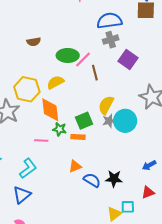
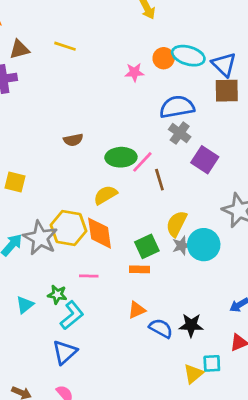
gray cross: (111, 40) -> (180, 133), turned -35
yellow hexagon: (27, 89) -> (68, 228), moved
green star: (60, 129) -> (57, 295), moved

